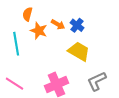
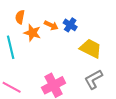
yellow trapezoid: (79, 51) -> (91, 48), moved

